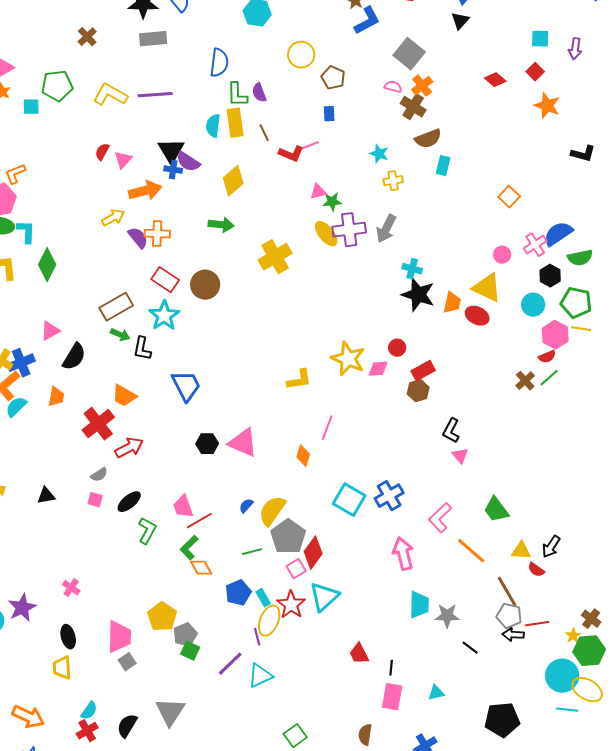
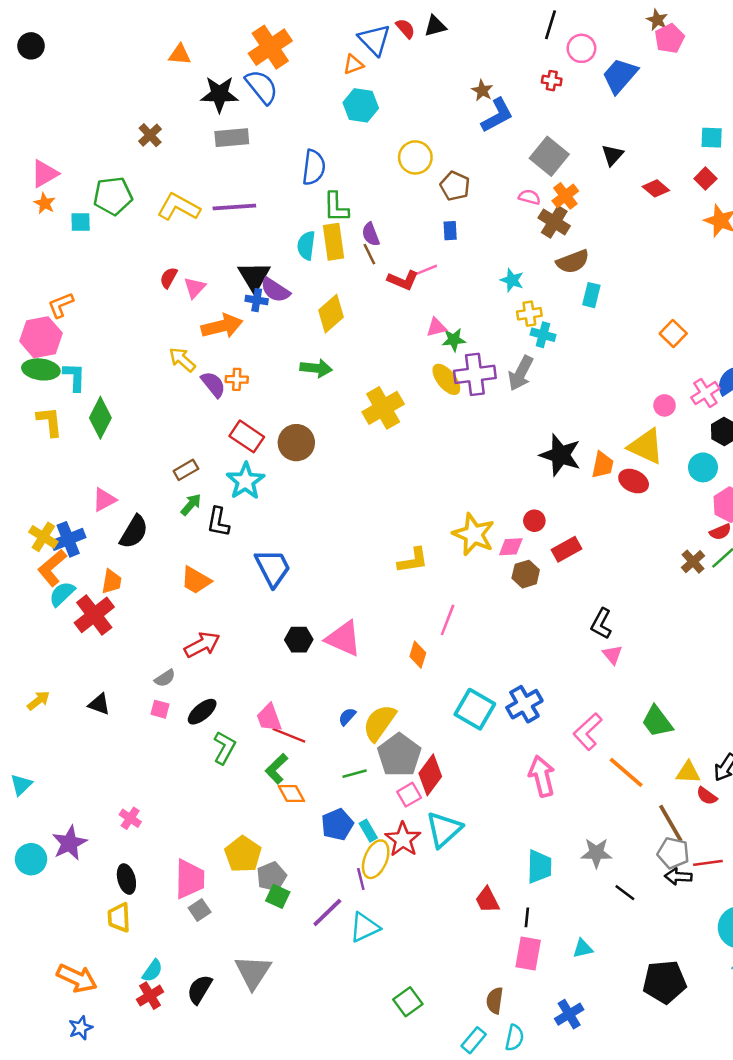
black triangle: (460, 21) -> (612, 155), moved
purple semicircle: (259, 93) -> (371, 234), moved
yellow arrow: (113, 218) -> (182, 360), turned -110
orange cross: (157, 234) -> (237, 379), size x0.7
cyan cross: (412, 269) -> (543, 335), moved
brown rectangle: (116, 307) -> (186, 470), size x0.6
green arrow: (120, 335) -> (191, 505), turned -72
brown hexagon: (418, 391) -> (526, 574), moved
red cross: (98, 424) -> (94, 615), moved
black triangle: (46, 496) -> (99, 704), turned 30
red line: (199, 521) -> (289, 735), turned 52
cyan trapezoid: (419, 605) -> (539, 867), moved

